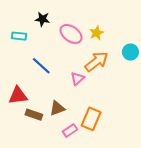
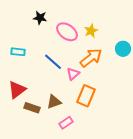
cyan rectangle: (19, 36) -> (18, 52), moved
blue line: (41, 66) -> (53, 62), moved
red triangle: (18, 96) -> (17, 90), turned -30
orange rectangle: (91, 119) -> (86, 96), moved

